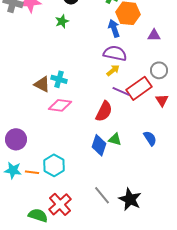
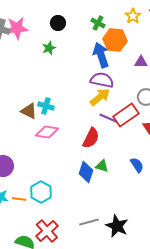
blue arrow: (114, 28) -> (101, 55), size x1.4
yellow arrow: (113, 70) -> (100, 97), size x1.5
gray line: (102, 195) -> (89, 222), turned -66

